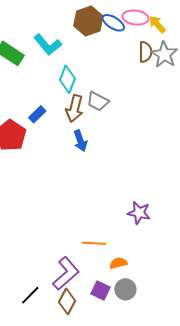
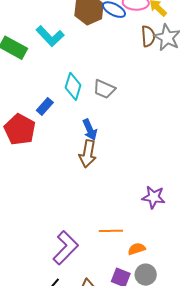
cyan diamond: (67, 79) -> (73, 86), moved
brown arrow: (74, 109) -> (88, 154), moved
purple L-shape: (66, 273) -> (66, 248), moved

